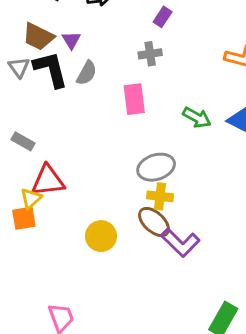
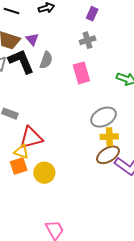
yellow triangle: (31, 198) -> (21, 152), turned -49
brown ellipse: (154, 222) -> (108, 155), turned -65
yellow circle: (101, 236) -> (44, 173), moved

